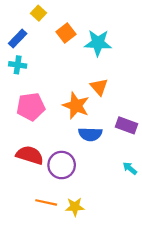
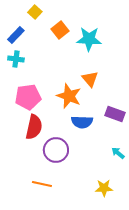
red semicircle: (30, 155) -> (34, 127), moved, turned 85
yellow star: (75, 207) -> (104, 188), moved

